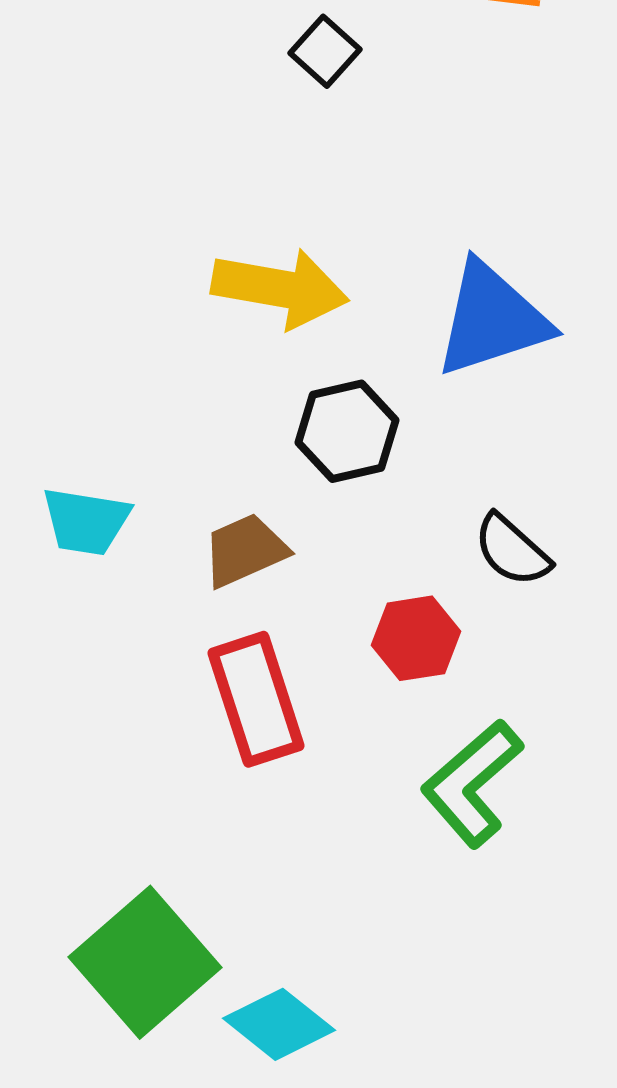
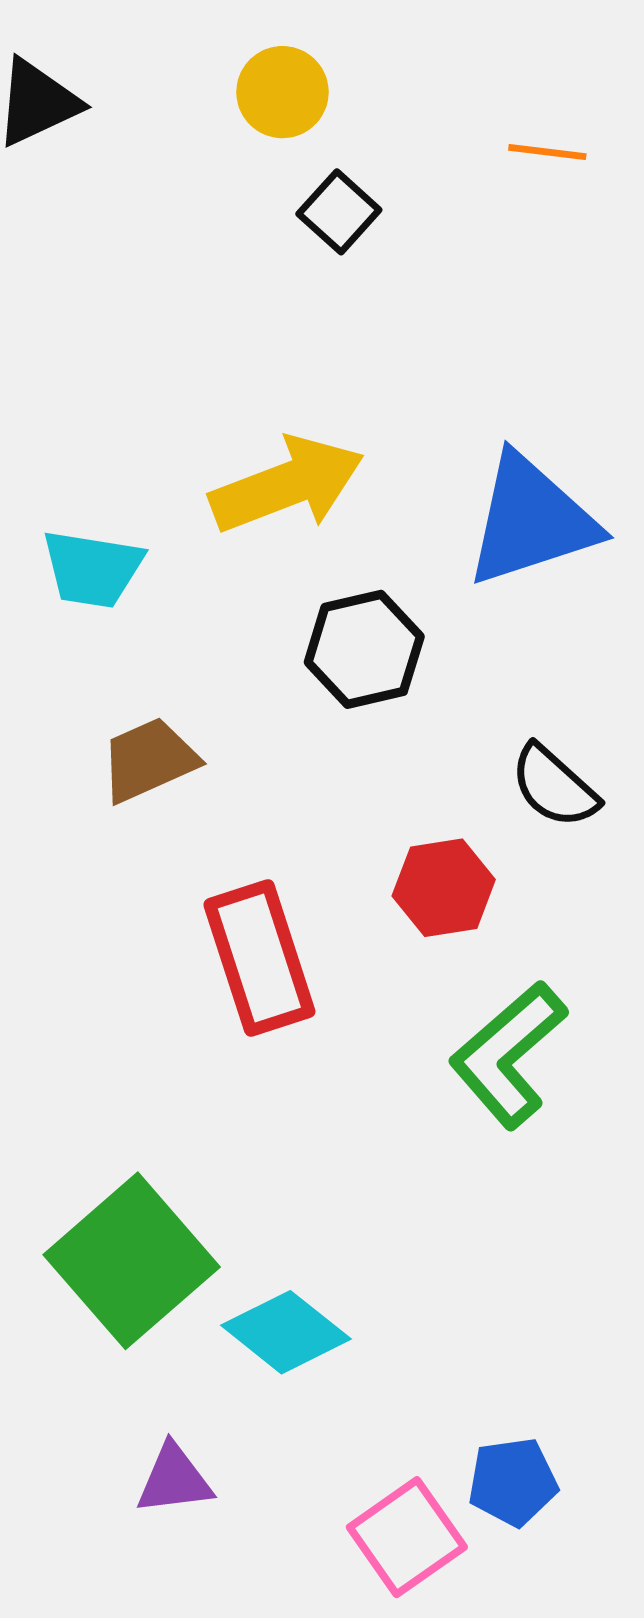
yellow arrow: (280, 288) -> (287, 485), turned -31
cyan trapezoid: (86, 521) -> (93, 569), moved
brown trapezoid: (245, 550) -> (149, 760), moved

